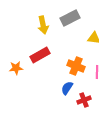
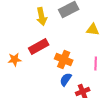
orange cross: (76, 66) -> (64, 60), moved

